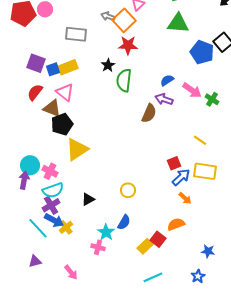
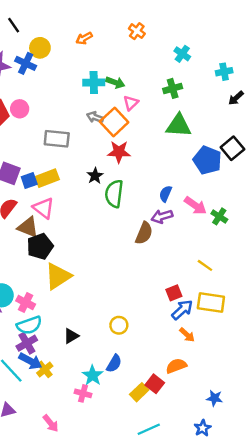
blue semicircle: (167, 80) -> (165, 194), turned -32
purple arrow: (164, 99) -> (162, 216), turned -36

